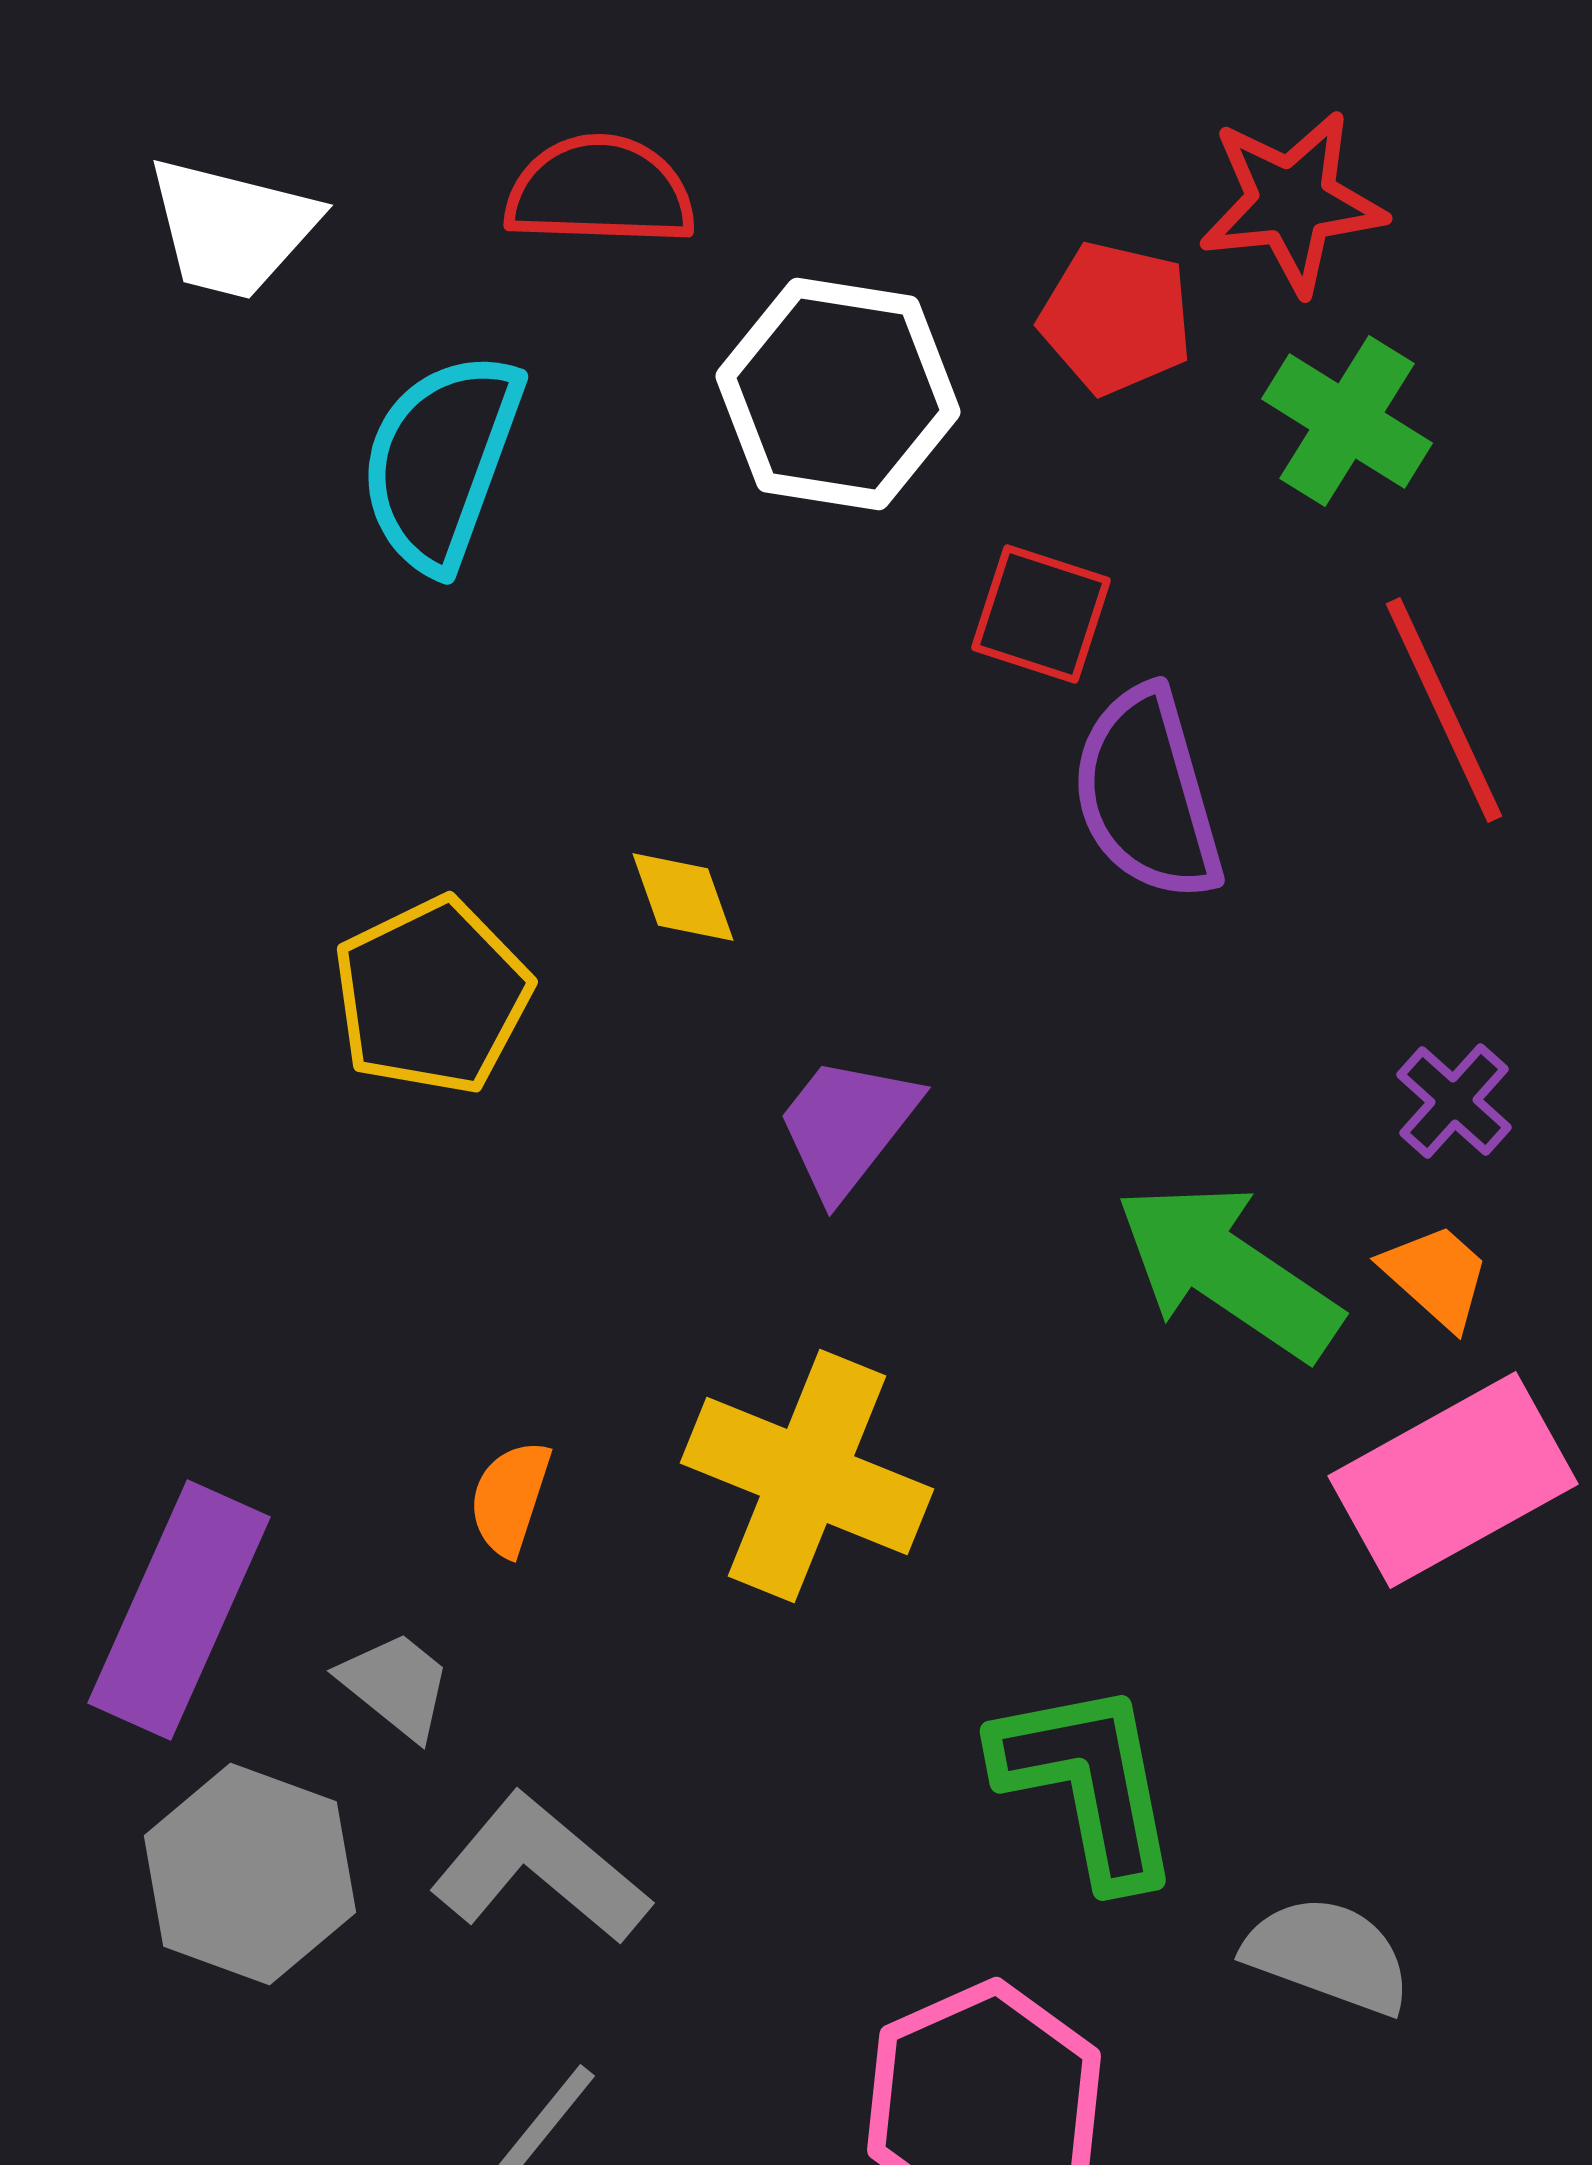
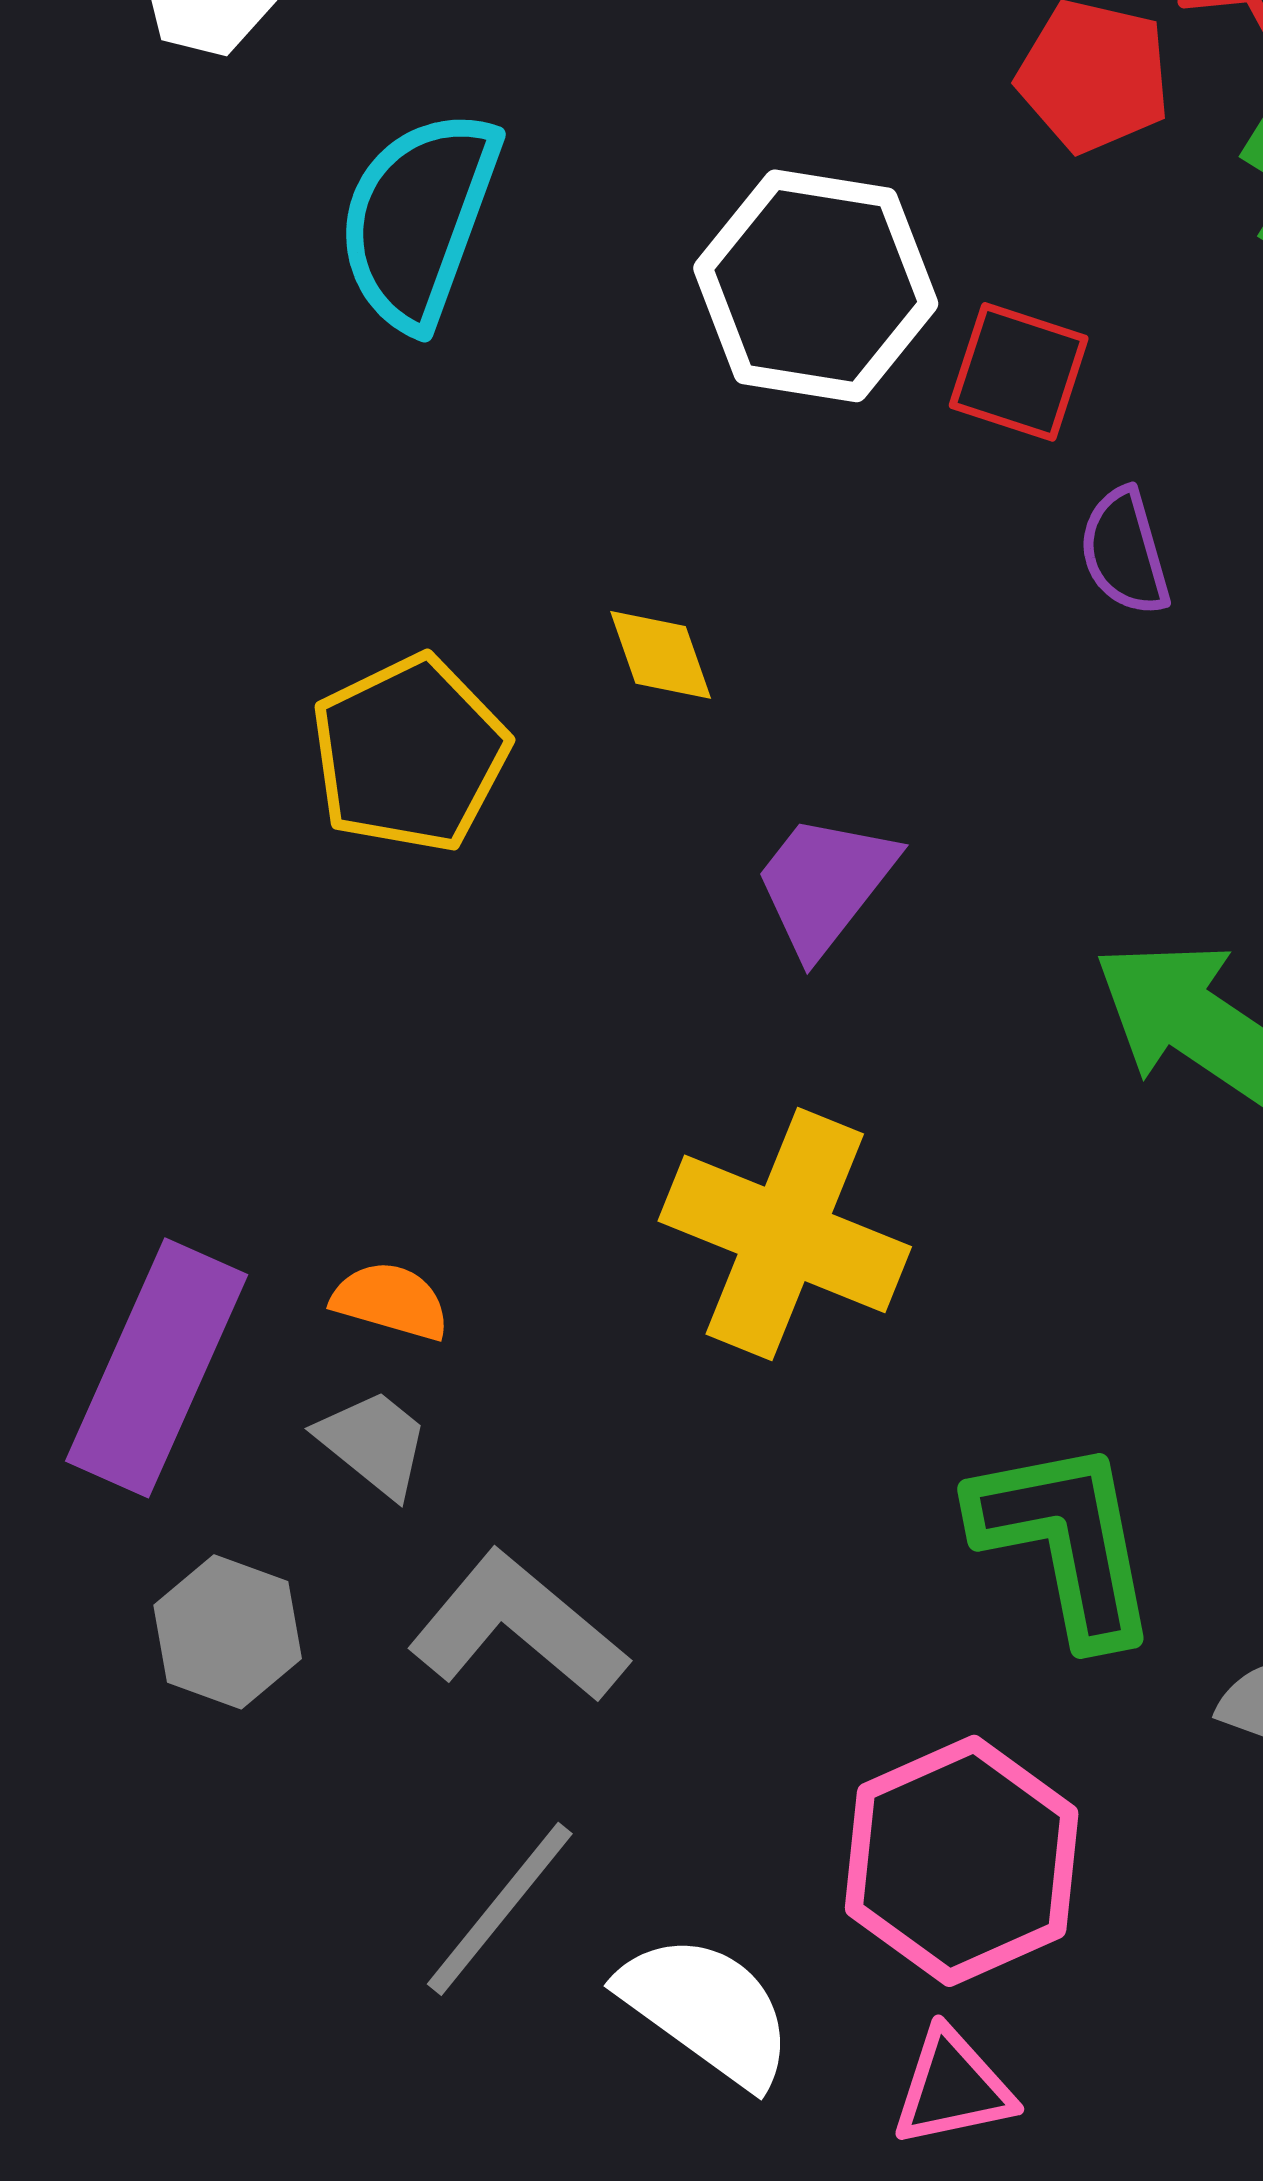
white hexagon: (838, 394) -> (816, 286), moved
purple semicircle: (1147, 794) -> (1125, 552), size x0.6
orange semicircle: (510, 1498) -> (391, 1301), moved, turned 88
gray hexagon: (250, 1874) -> (228, 1632), size x0.7

